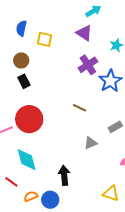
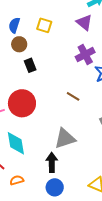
blue semicircle: (21, 28) -> (14, 25), moved
black rectangle: (24, 81) -> (30, 65), moved
gray triangle: (91, 143) -> (65, 138), moved, size x1.6
blue circle: (50, 200) -> (55, 187), moved

